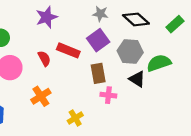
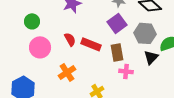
red rectangle: (68, 50) -> (91, 44), moved
black triangle: (137, 79) -> (151, 57), turned 42

